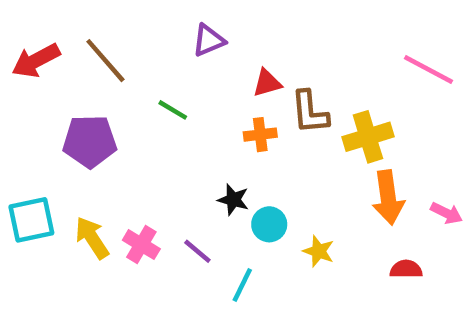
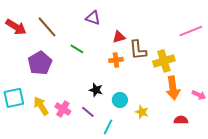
purple triangle: (209, 40) -> (93, 18), turned 42
red arrow: (36, 61) -> (16, 27), turned -120
pink line: (428, 70) -> (191, 31), turned -50
purple pentagon: (90, 141) -> (40, 63), turned -30
black star: (233, 200) -> (96, 90), moved

